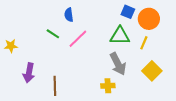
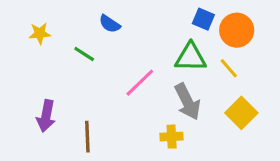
blue semicircle: (69, 15) -> (110, 24), turned -48
pink line: (78, 39) -> (140, 83), moved
yellow line: (144, 43) -> (229, 68), turned -64
yellow star: (11, 46) -> (40, 33), moved

